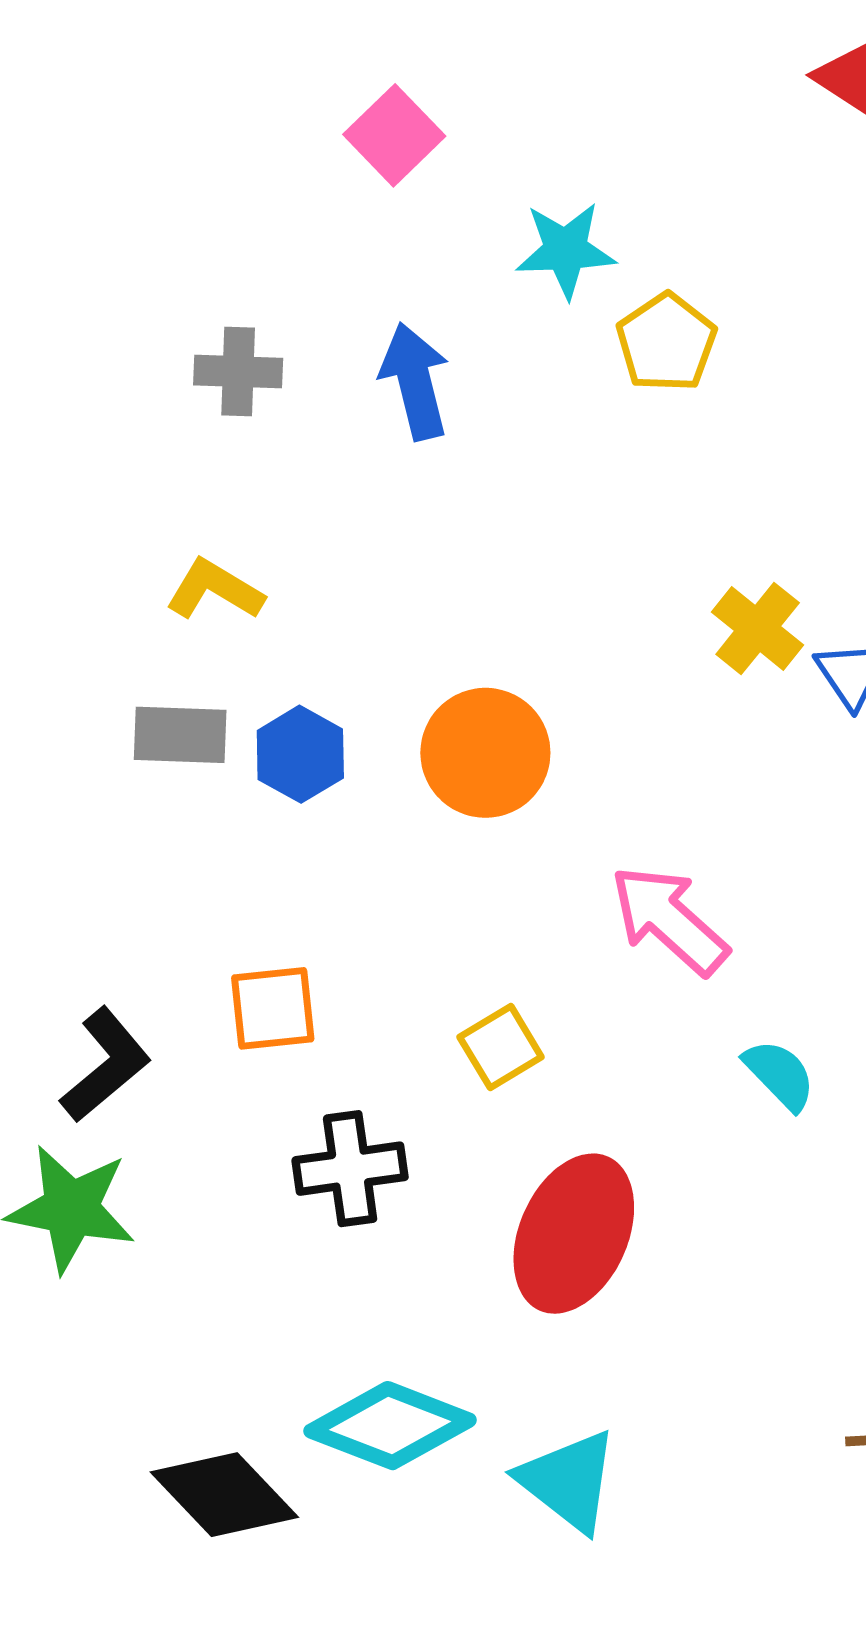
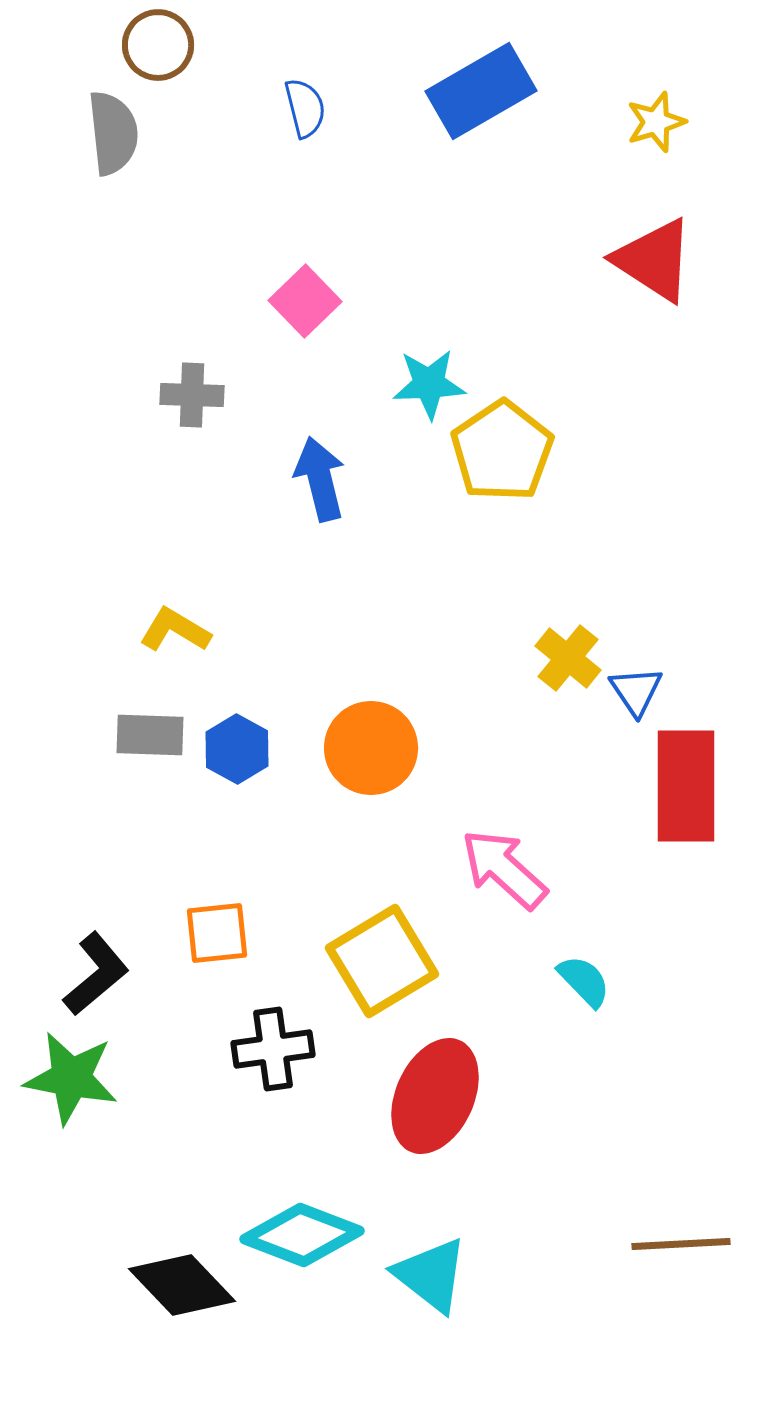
yellow pentagon: (666, 343) -> (502, 451), size x1.4
gray cross: (238, 372) -> (192, 395), moved
yellow square: (501, 1047) -> (382, 961), size x1.8

